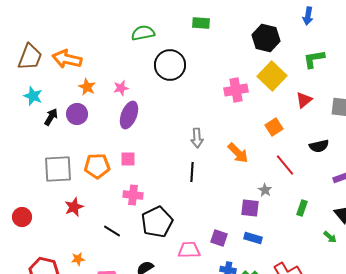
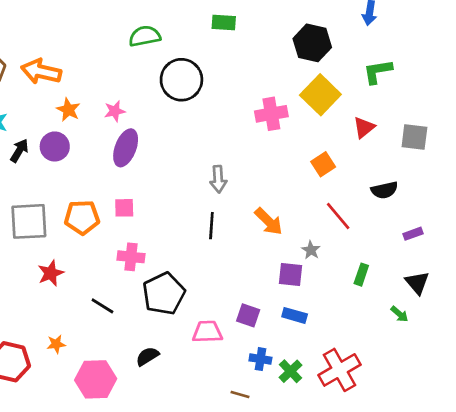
orange arrow: (238, 153) -> (269, 221), moved

